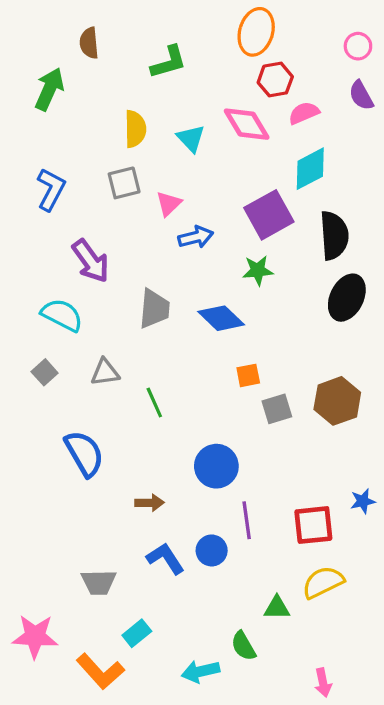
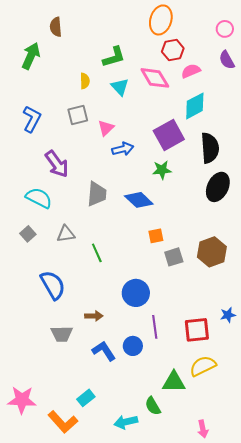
green L-shape: (169, 62) -> (114, 57), moved
yellow semicircle: (135, 129) -> (85, 81), size x0.7
gray trapezoid: (99, 582) -> (62, 334), moved
green triangle: (277, 608) -> (174, 382), size x1.4

